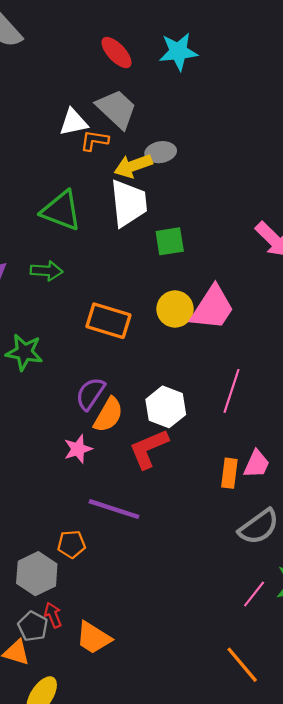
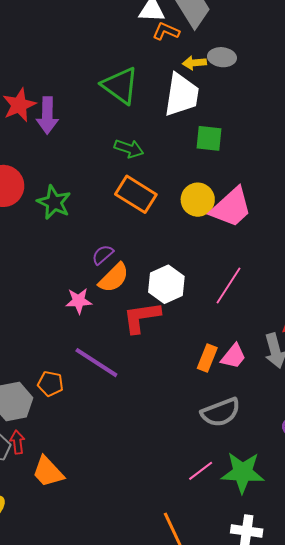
yellow arrow: (133, 166) -> (194, 63), size x0.7
green arrow: (46, 271) -> (129, 149), moved
purple semicircle: (90, 394) -> (103, 255), size x0.7

